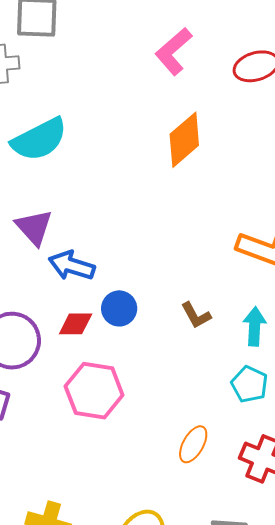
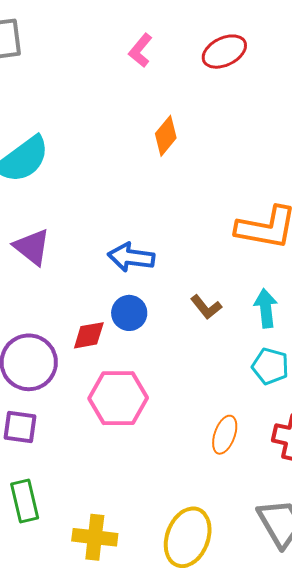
pink L-shape: (174, 51) -> (140, 50), size x0.7
orange diamond: (184, 140) -> (166, 136), size x0.7
blue arrow: (72, 266) -> (131, 257), moved

